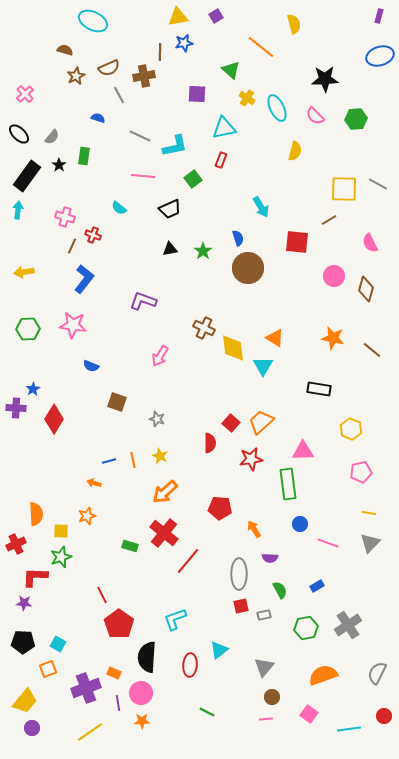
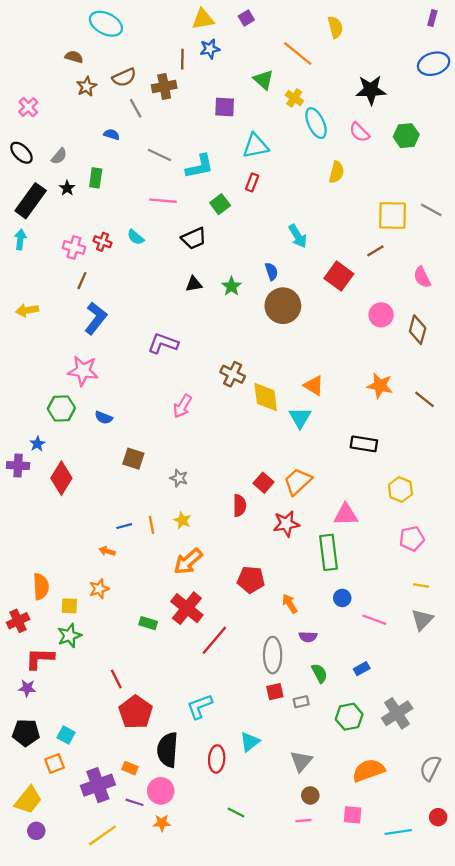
yellow cross: (247, 98) -> (294, 98), moved
red cross: (93, 235) -> (102, 242), moved
red square: (297, 242) -> (339, 276), turned 30
green hexagon: (28, 329) -> (61, 408), moved
purple line: (118, 703) -> (134, 802), turned -63
pink square: (309, 714) -> (353, 815), turned -30

